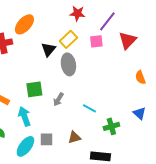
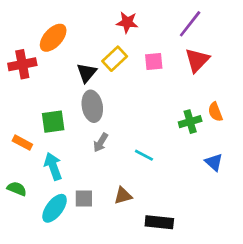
purple line: (107, 21) -> (190, 24), moved
gray ellipse: (68, 64) -> (92, 106), moved
green square: (34, 89) -> (53, 122), moved
green cross: (111, 126) -> (190, 122), moved

